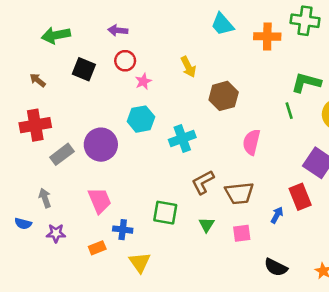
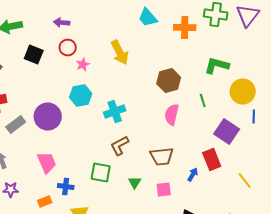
yellow arrow: (188, 67) -> (120, 52), size x1.4
brown hexagon: (224, 96) -> (169, 80), moved
green line: (289, 111) -> (203, 100), moved
brown L-shape: (203, 182) -> (120, 146), moved

